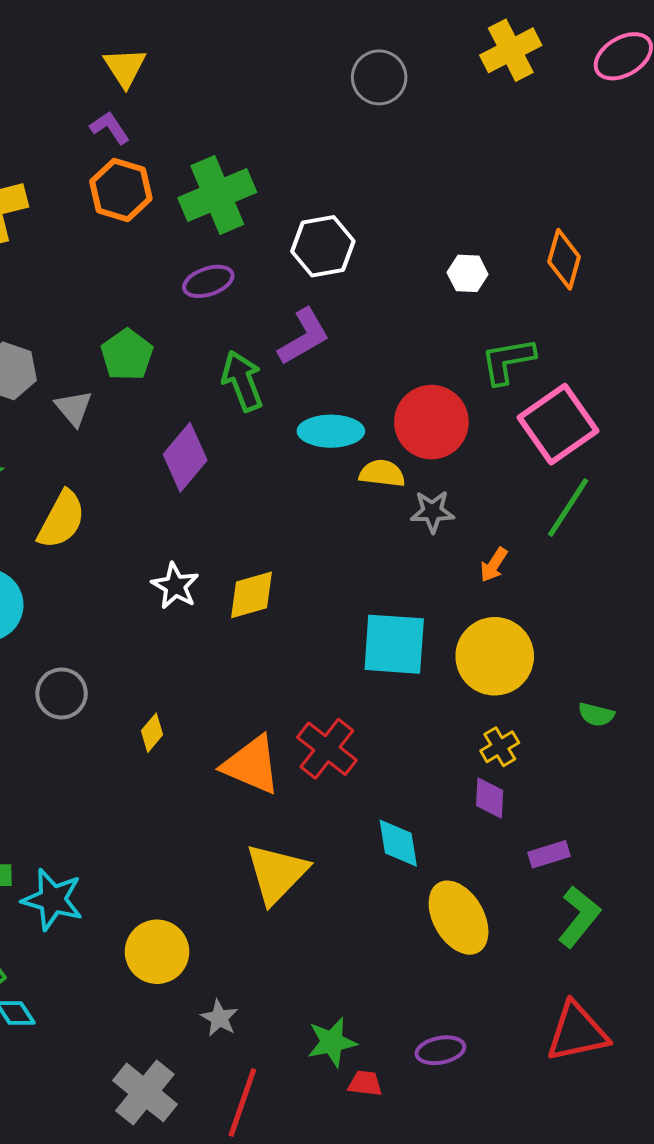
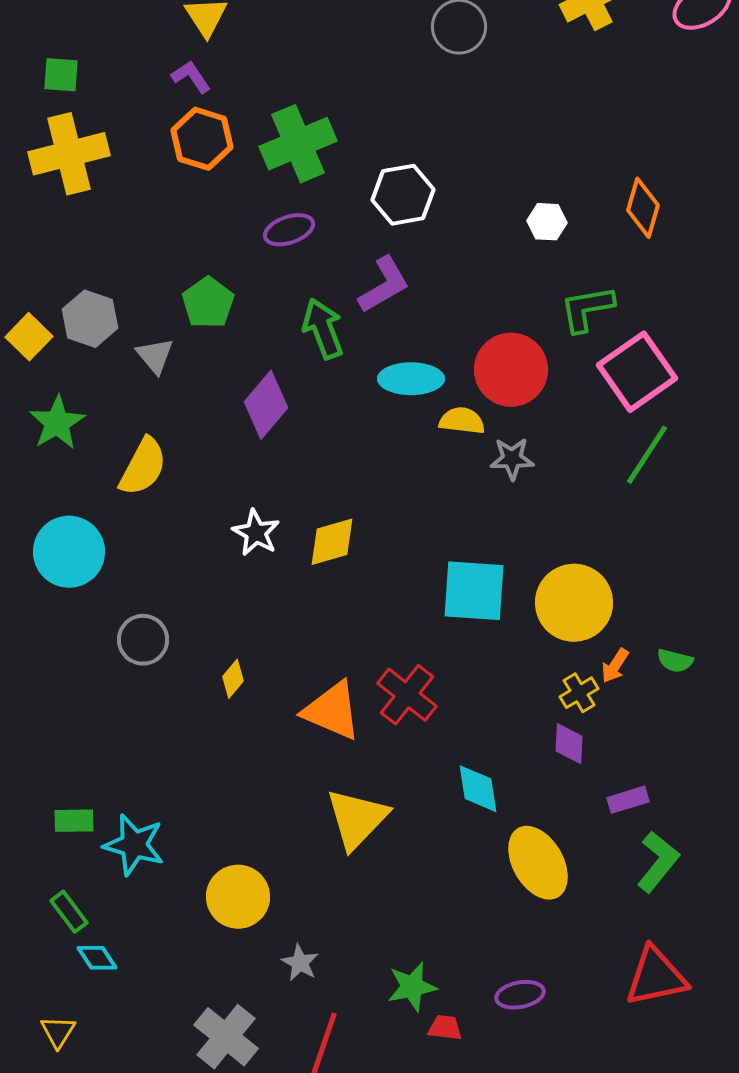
orange arrow: (494, 565) -> (615, 666), moved

